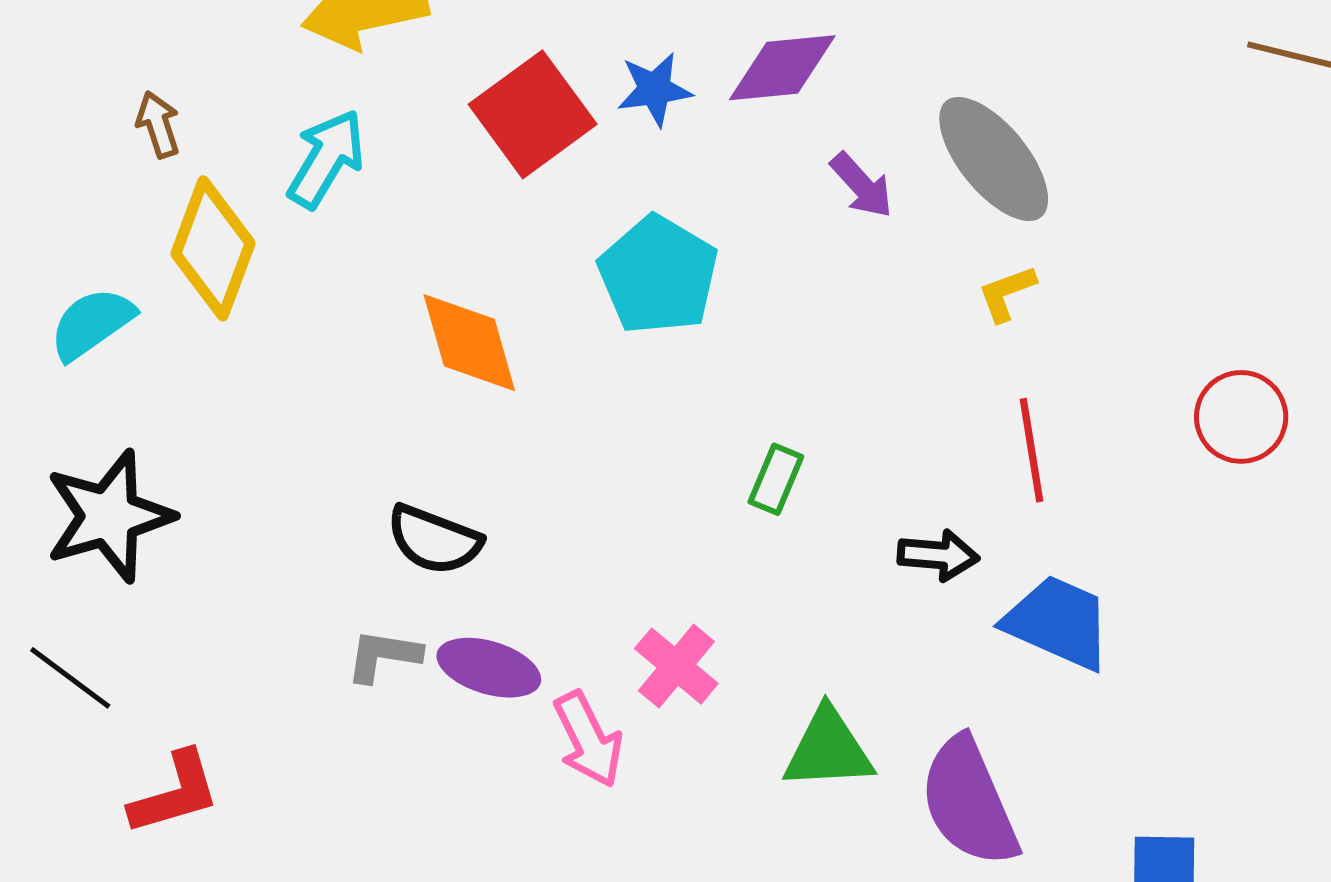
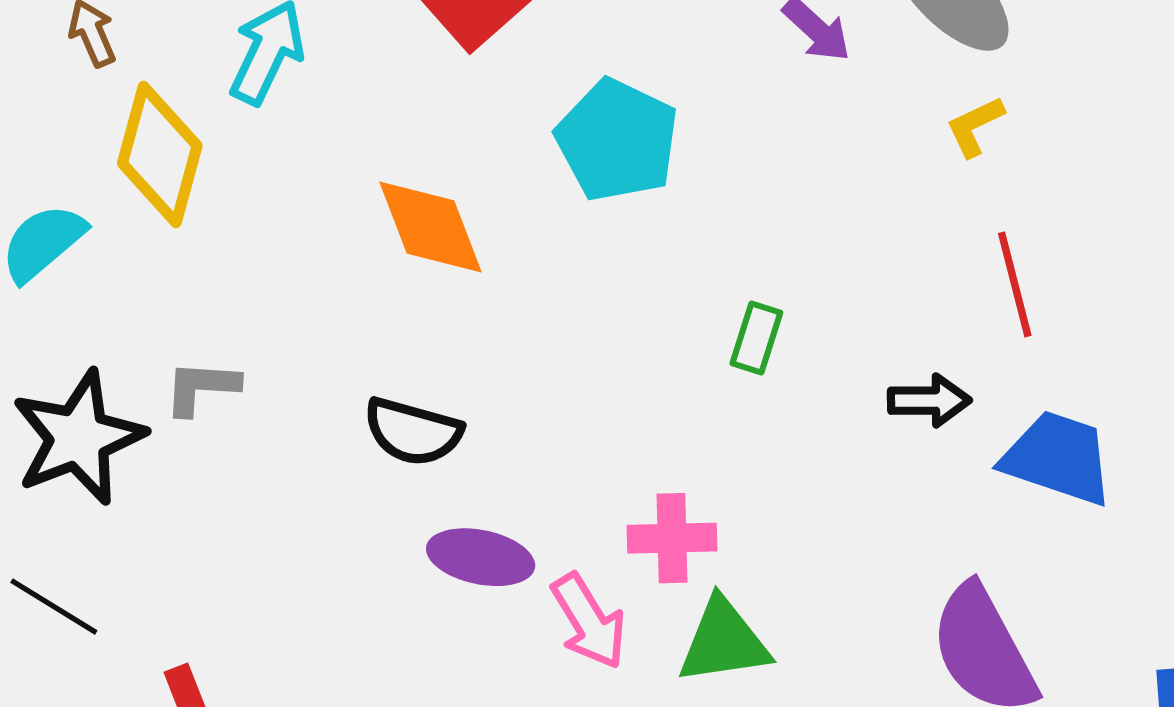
gray L-shape: (383, 656) -> (201, 387), moved
pink cross: (676, 666) -> (672, 538), turned -36
green triangle: (828, 749) -> (724, 642), moved

